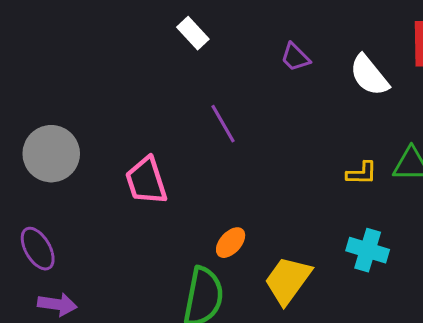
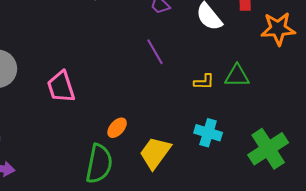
purple line: (223, 124) -> (155, 52), moved

